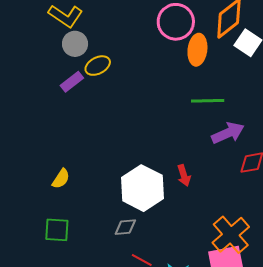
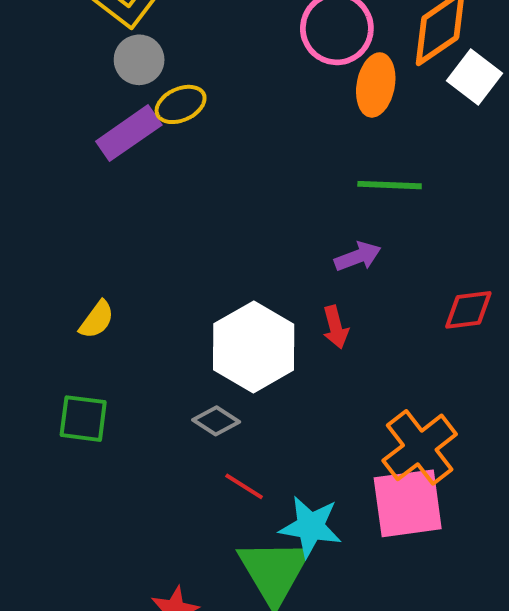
purple rectangle: (72, 82) -> (129, 133), size x1.4
purple arrow: (228, 133) -> (358, 257), moved, size x0.7
gray diamond: (125, 227) -> (216, 421), turned 35

